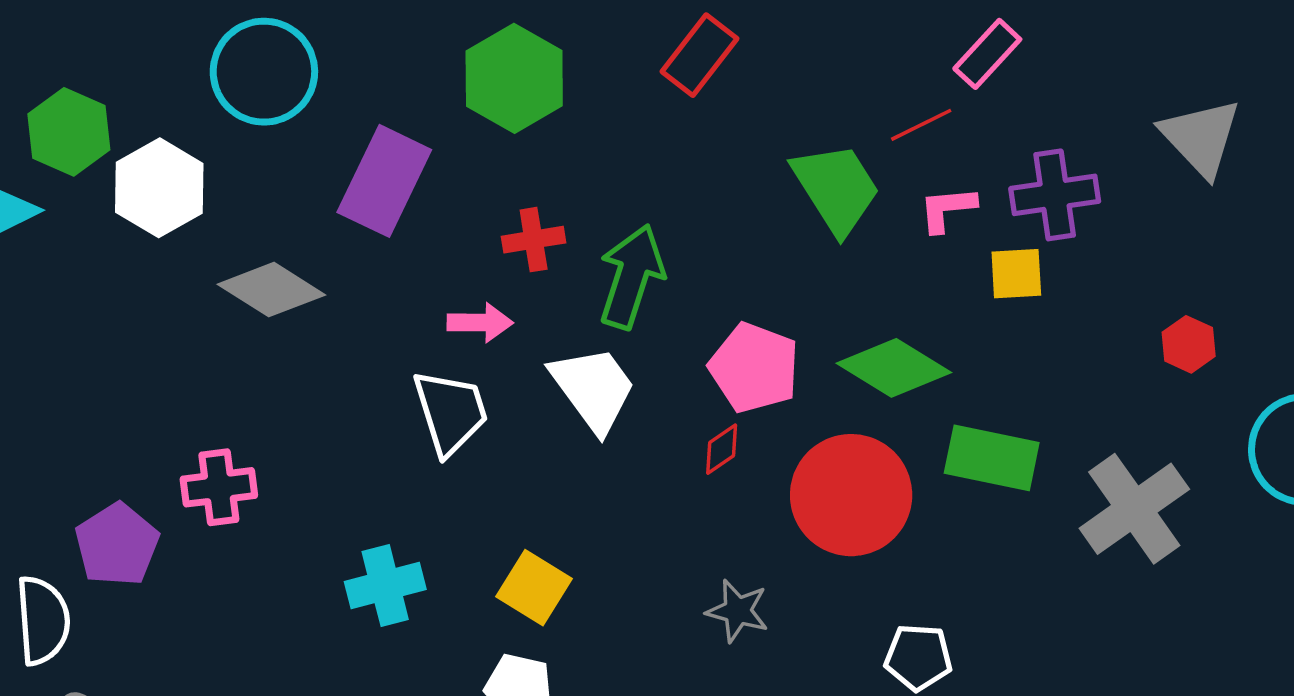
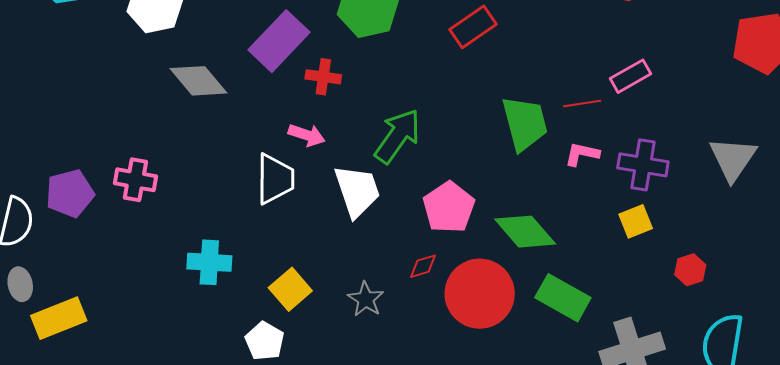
red cross: (534, 240) -> (323, 77), moved
yellow square: (1016, 274) -> (636, 221), moved, turned -36
red diamond: (722, 449) -> (423, 266), moved
gray star: (737, 611) -> (366, 299), moved

